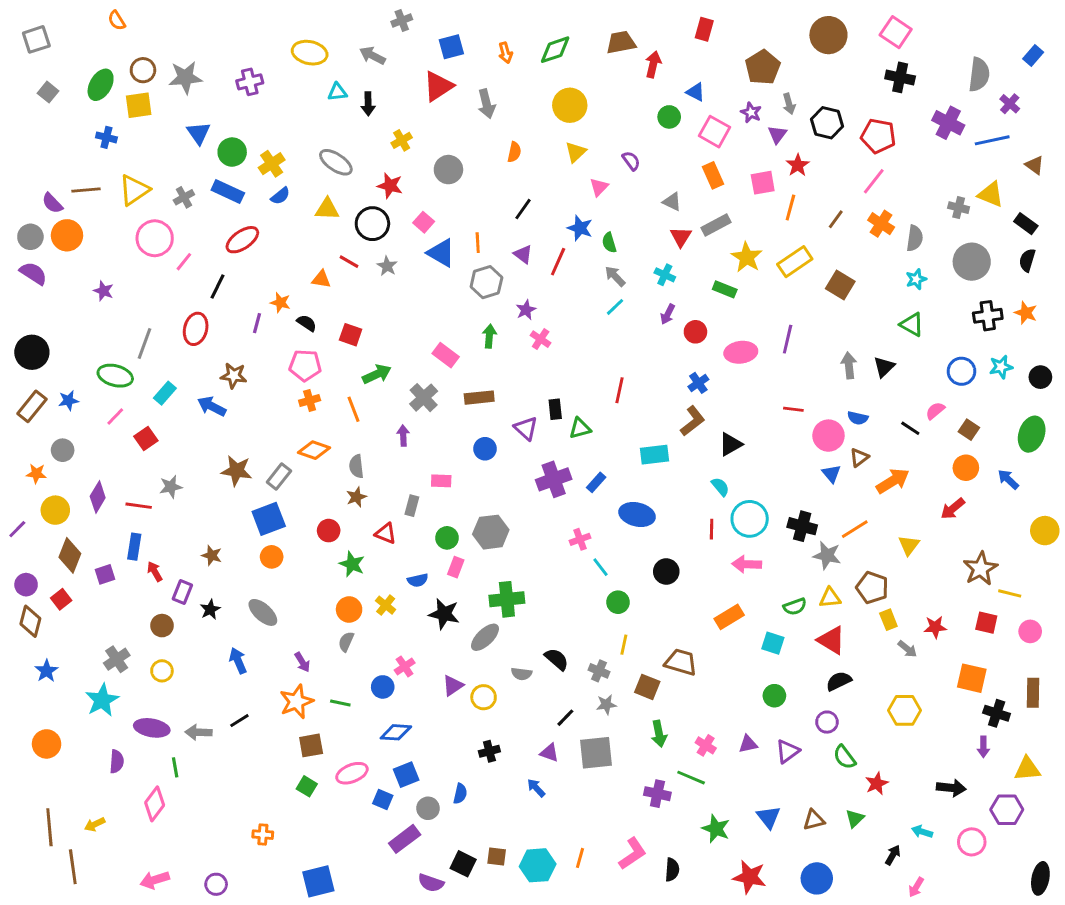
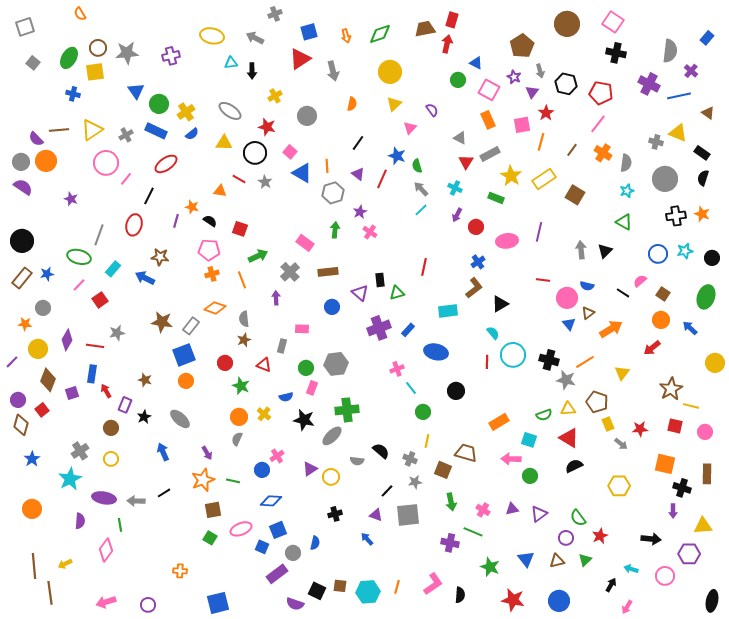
red rectangle: (704, 29) -> (452, 20), moved
pink arrow: (747, 564) -> (511, 459), moved
purple circle: (827, 722) -> (566, 538), moved

